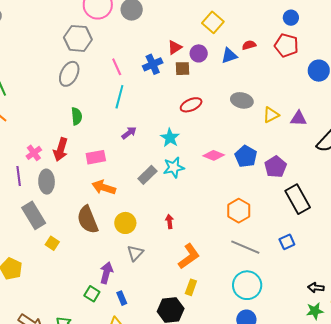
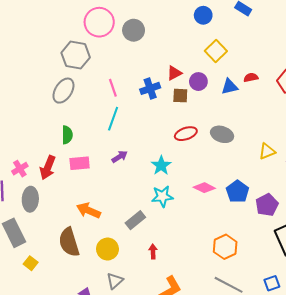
gray ellipse: (242, 100) -> (222, 134), moved
pink rectangle: (96, 157) -> (80, 163), moved
gray rectangle: (147, 175) -> (135, 220), moved

